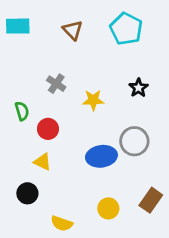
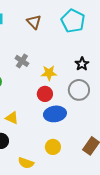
red circle: (48, 129) -> (45, 94), moved
gray circle: (134, 141) -> (79, 90), moved
yellow circle: (108, 208) -> (53, 147), moved

